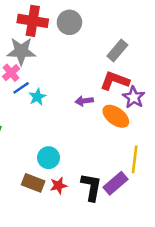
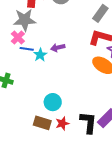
blue line: (21, 88) -> (27, 49), turned 48
purple arrow: (84, 101) -> (58, 48), moved

